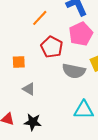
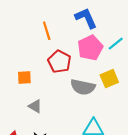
orange line: (40, 18) -> (47, 31), turned -60

